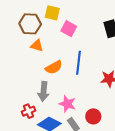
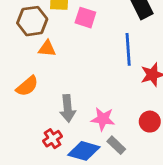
blue line: (78, 63) -> (128, 49), moved
orange semicircle: (54, 67) -> (27, 86), moved
red circle: (93, 116) -> (150, 122), moved

